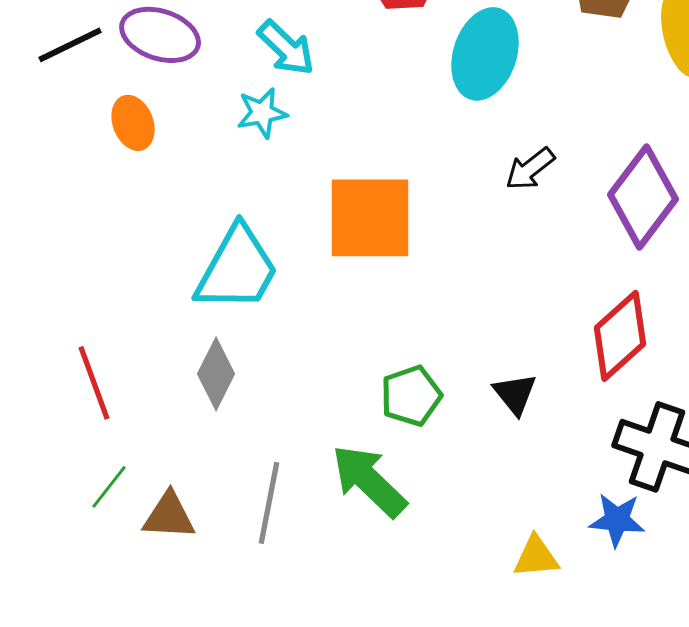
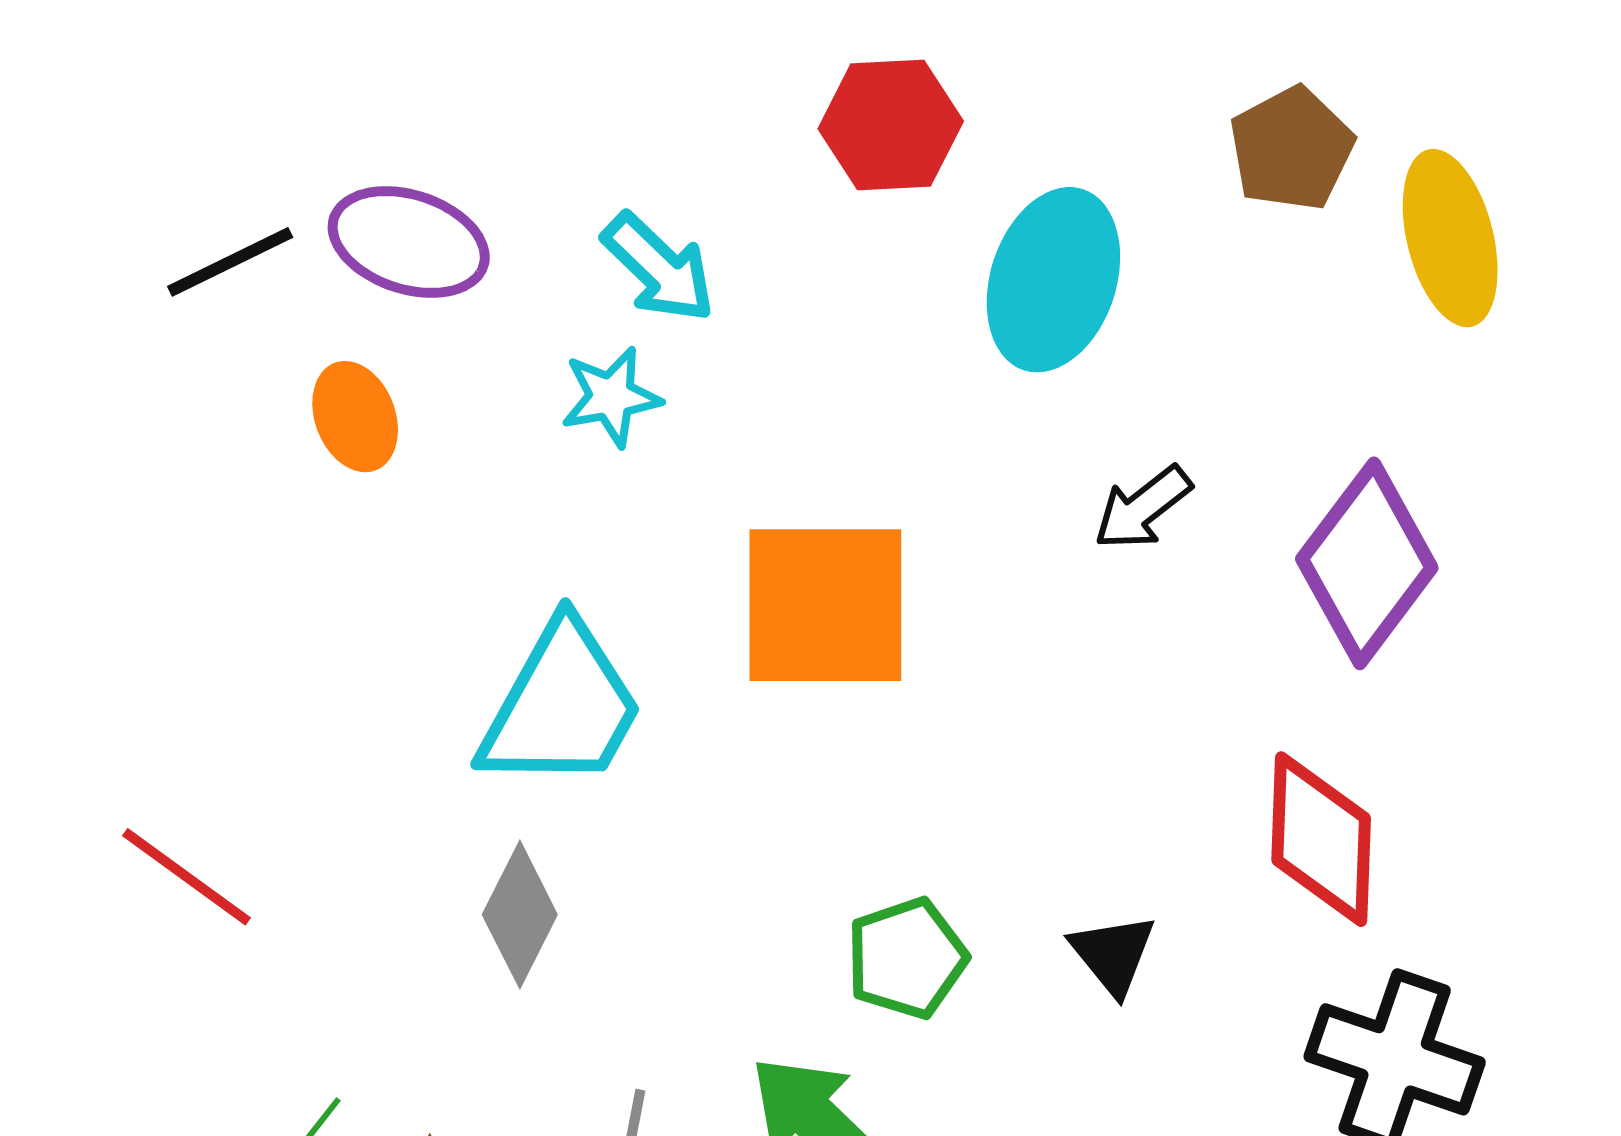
red diamond: (620, 336) -> (1321, 839), turned -46
red line: (94, 383) -> (186, 877), moved, turned -34

